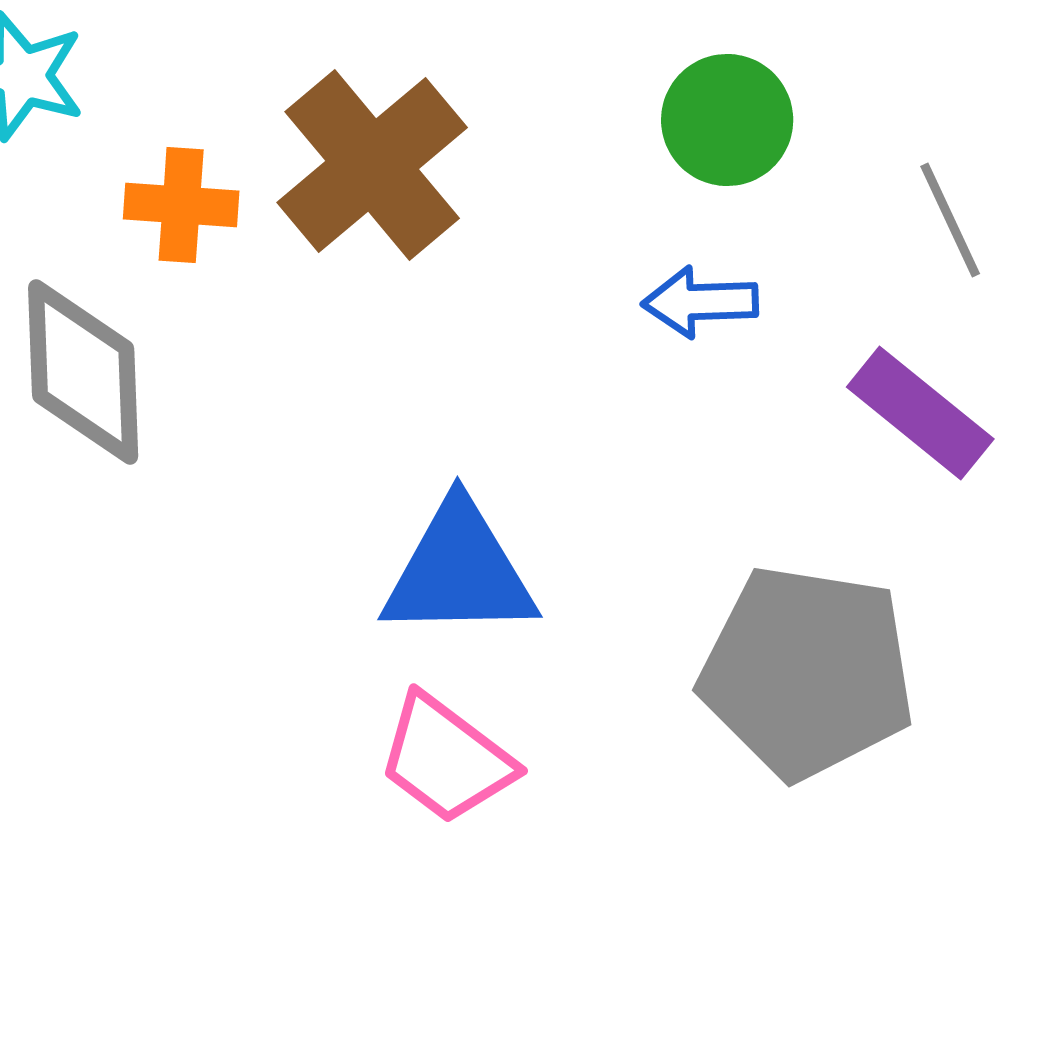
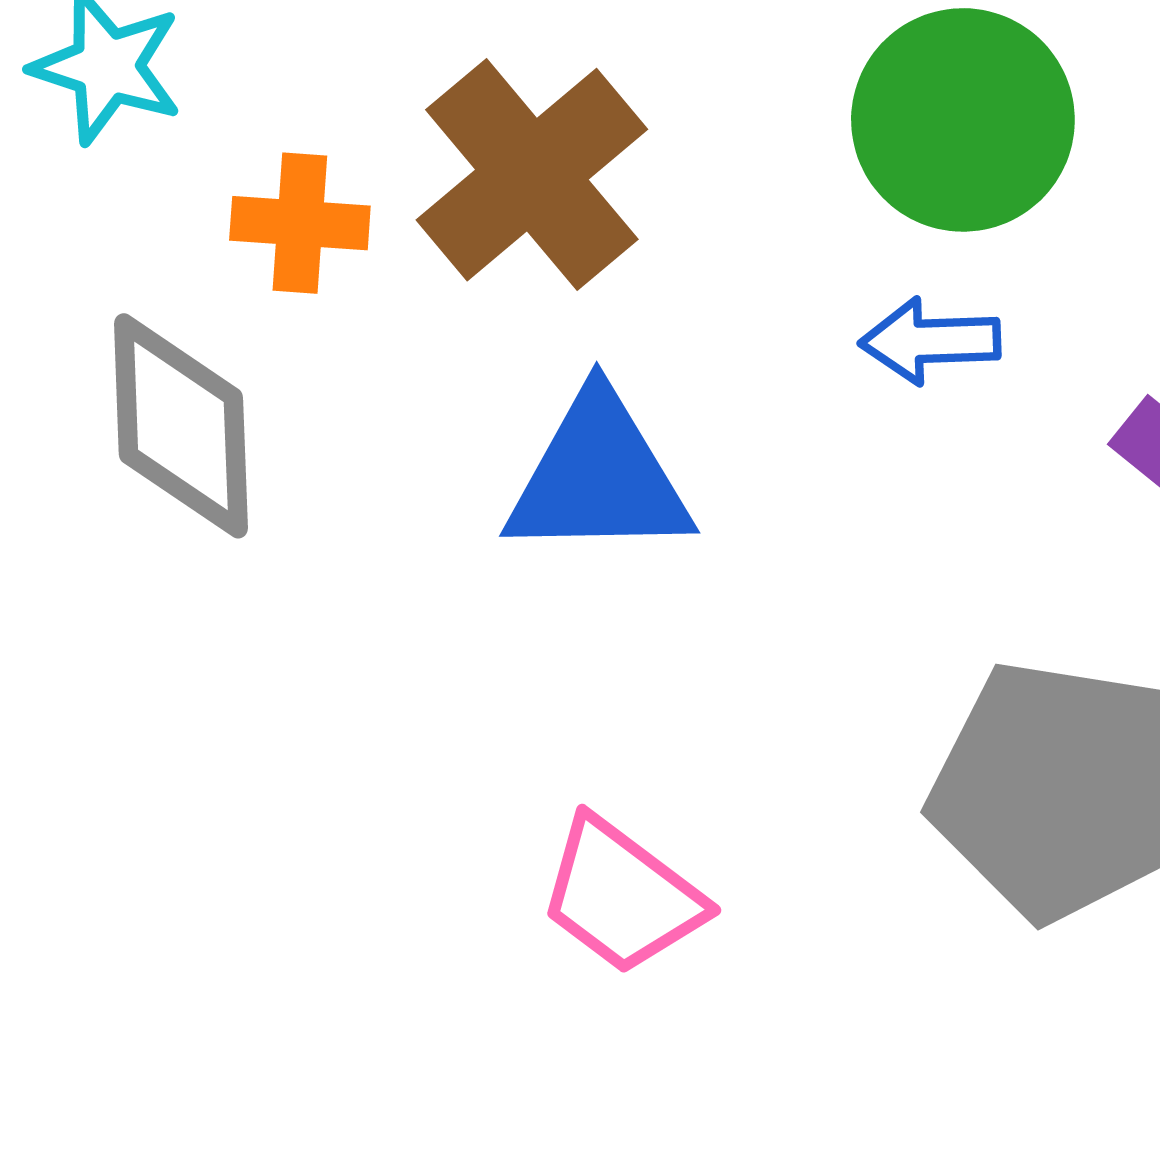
green circle: (727, 120) -> (963, 120), size x1.4
blue triangle: (459, 571) -> (599, 477), moved

